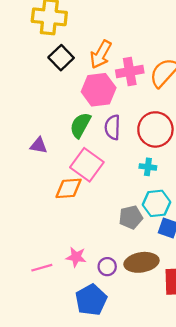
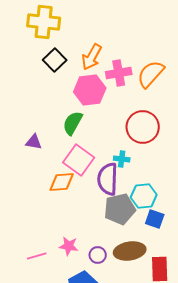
purple semicircle: (113, 127) -> (108, 179), moved, size x1.4
cyan cross: (148, 167) -> (122, 159), moved
gray pentagon: (131, 217) -> (120, 209), size x1.4

